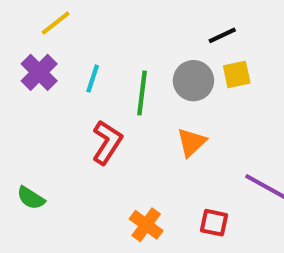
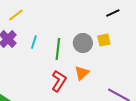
black line: (222, 35) -> (113, 13), moved
red L-shape: (107, 142) -> (59, 81), moved

